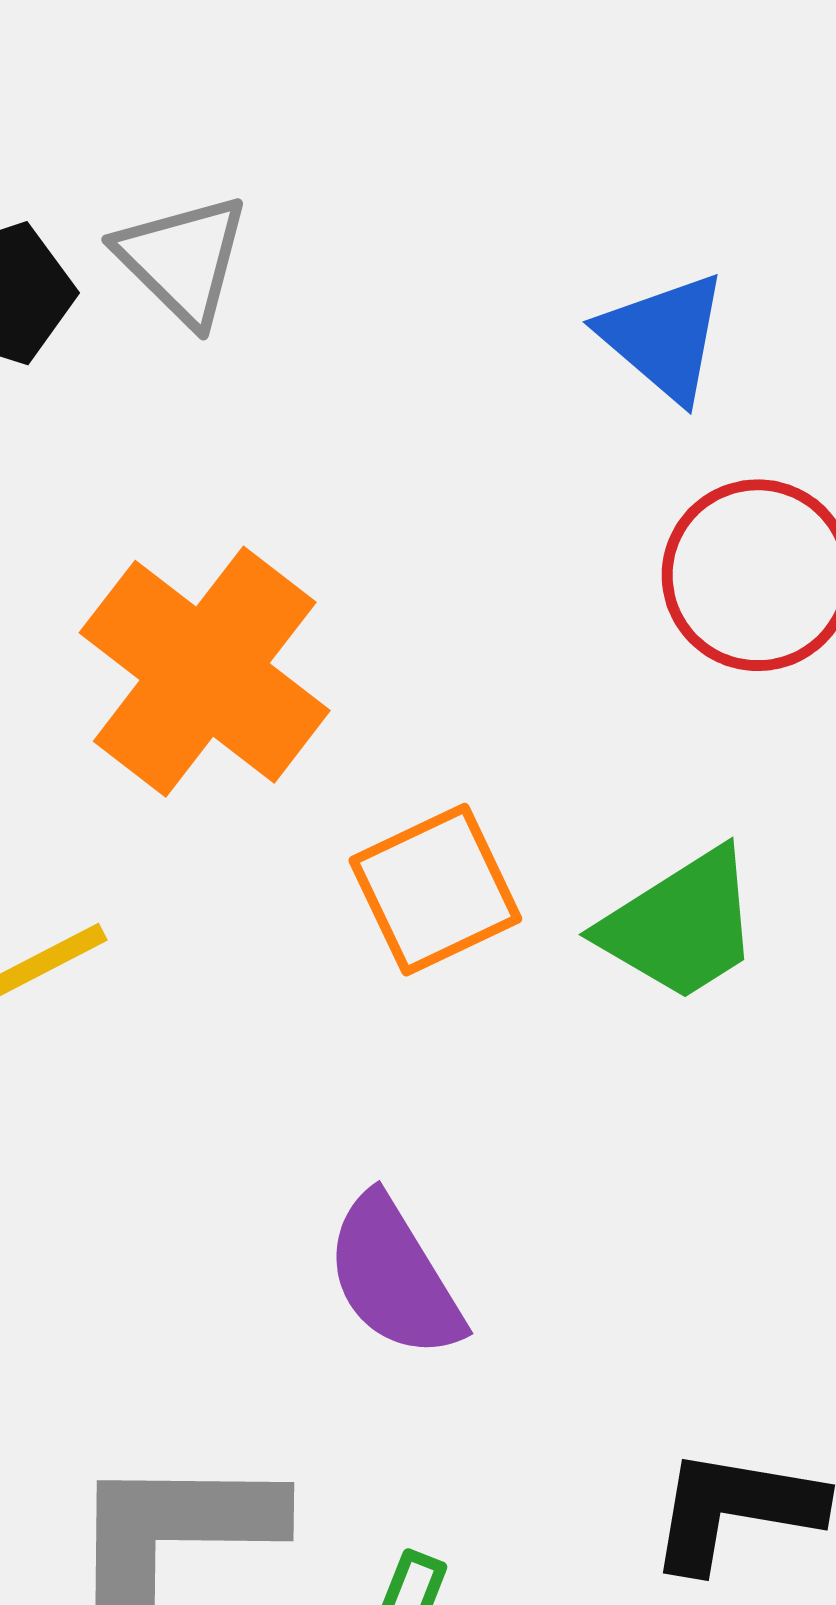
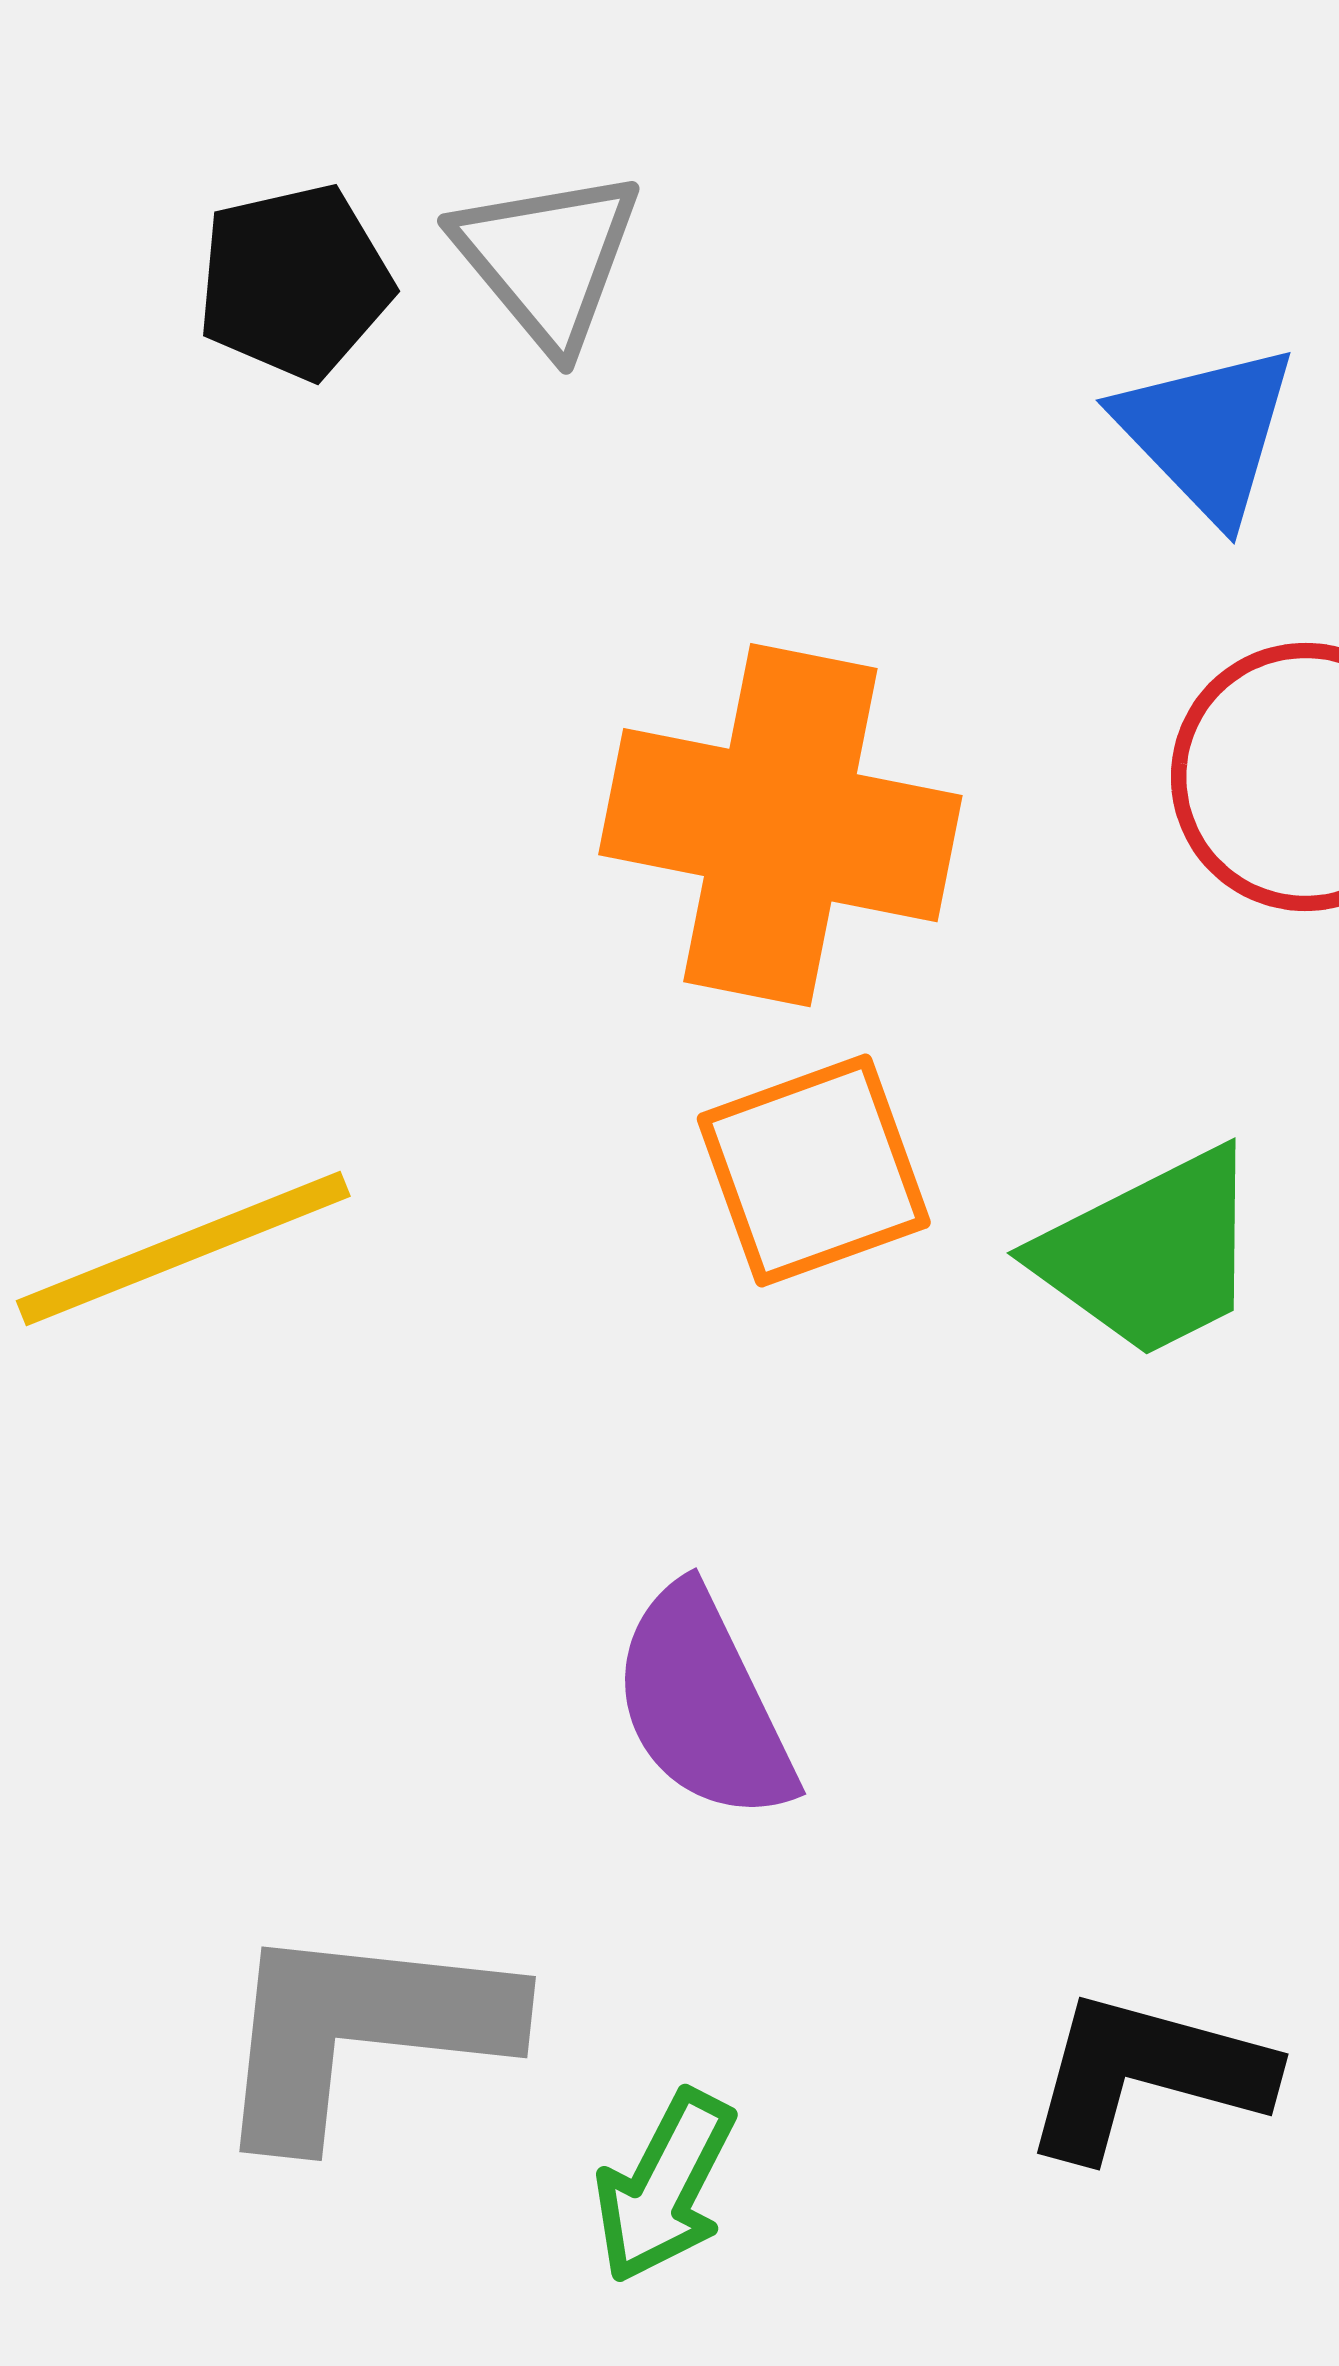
orange cross: (205, 672) -> (780, 825), moved, turned -32

